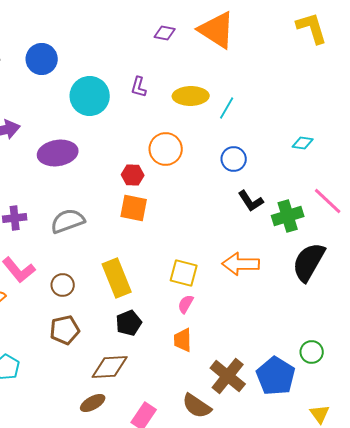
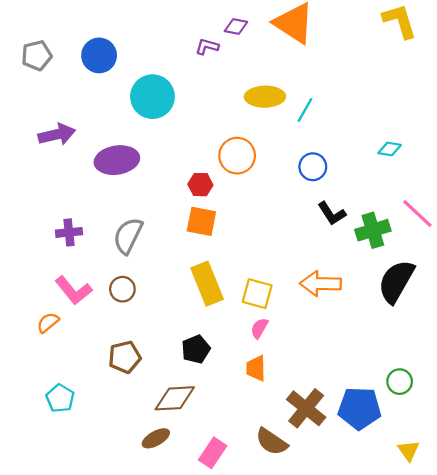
purple L-shape: (139, 87) -> (207, 47), moved, turned 90
gray semicircle: (68, 221) -> (128, 236), turned -44
yellow rectangle: (117, 278) -> (207, 284), moved
brown circle: (63, 285) -> (122, 289), moved
blue pentagon: (276, 376) -> (360, 408), turned -30

